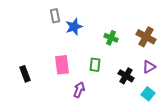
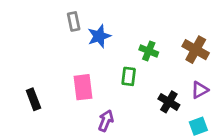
green rectangle: (95, 65) -> (129, 76), moved
cyan square: (148, 94) -> (198, 126), turned 32

